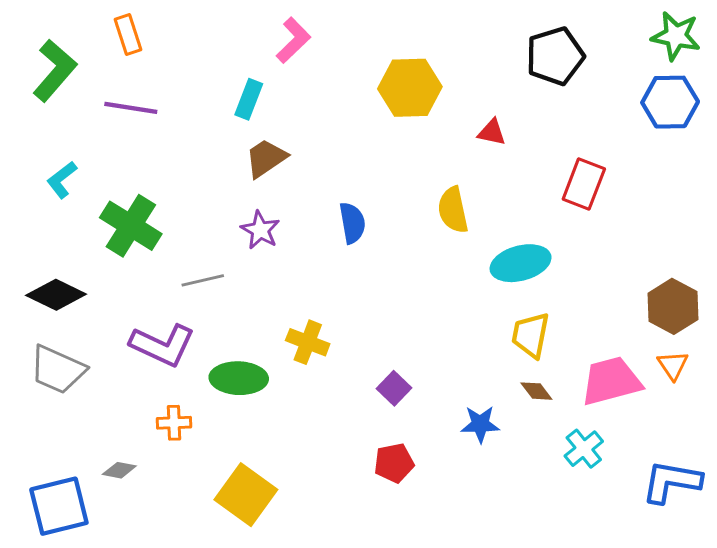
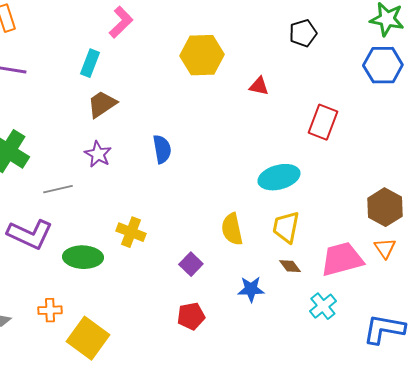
black pentagon: (555, 56) -> (303, 33), size x0.7
yellow semicircle: (453, 210) -> (232, 229), moved
orange cross: (174, 423) -> (50, 310), moved

